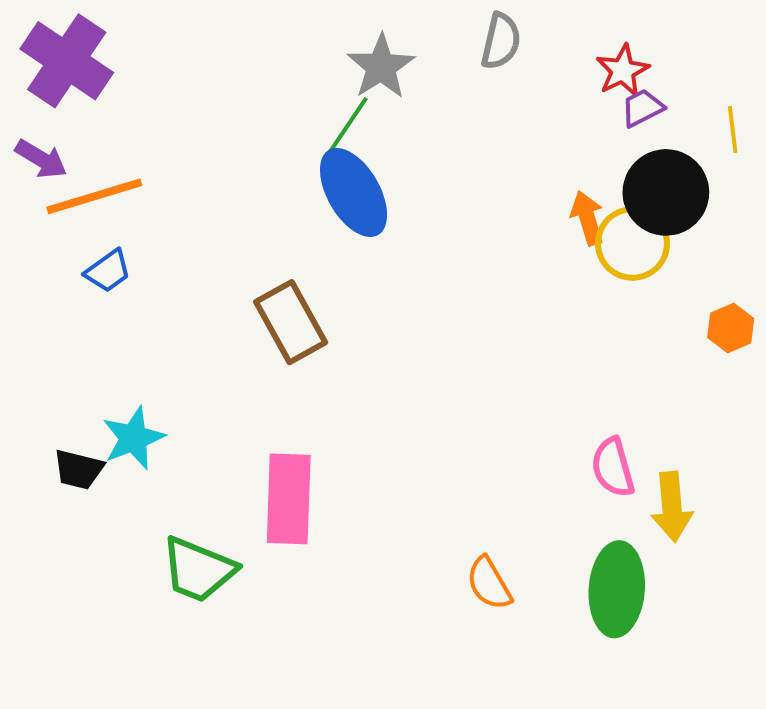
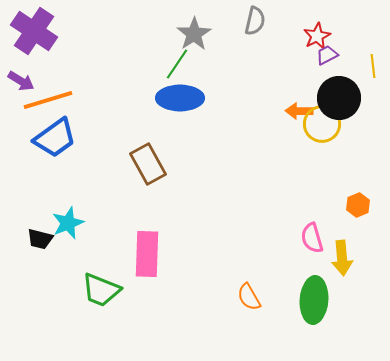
blue ellipse: (354, 192) -> (180, 98), turned -60
orange arrow: (587, 218) -> (299, 111), turned -72
blue trapezoid: (108, 271) -> (55, 138), size x1.8
orange hexagon: (731, 328) -> (358, 205), moved

